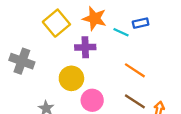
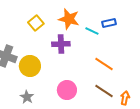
yellow square: (56, 23) -> (36, 23), size x0.7
yellow circle: (71, 78) -> (30, 66), moved

